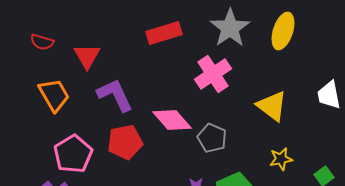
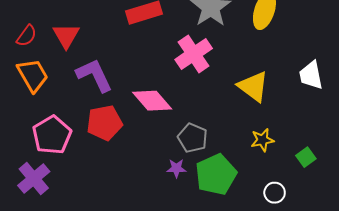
red semicircle: (42, 42) -> (27, 36), moved, turned -70
gray pentagon: (212, 138) -> (193, 138), moved

